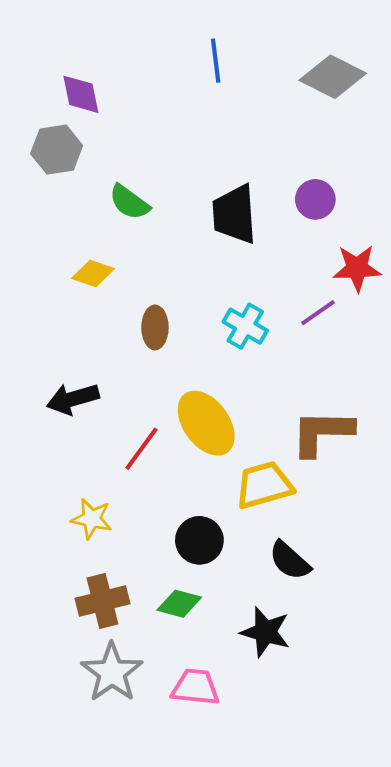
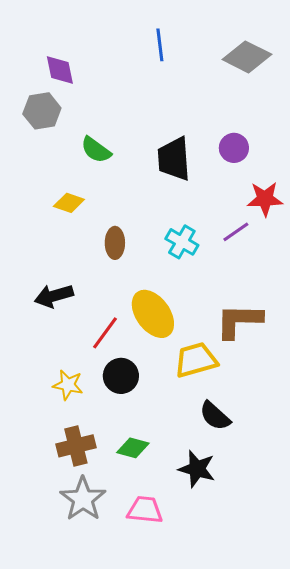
black circle: (199, 540) -> (121, 376), moved

